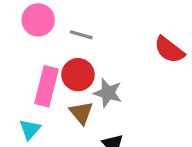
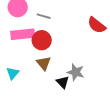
pink rectangle: (46, 86) -> (23, 34), moved, turned 70
gray star: (108, 93) -> (76, 72), moved

